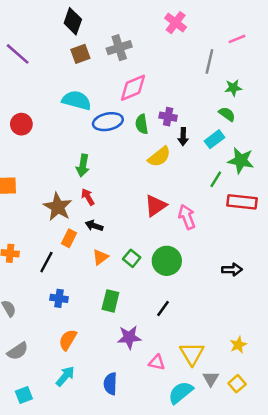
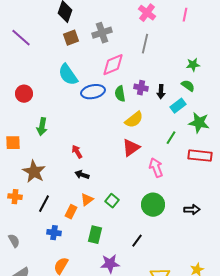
pink line: (237, 39) -> (185, 15), moved, turned -56
gray line: (209, 61) -> (145, 44), moved
cyan semicircle: (77, 100) -> (68, 75), turned -140
black arrow: (183, 137) -> (161, 92), moved
green arrow: (83, 166) -> (42, 127), moved
green line: (216, 179) -> (171, 138), moved
red triangle: (156, 206) -> (131, 148), moved
brown star: (58, 207) -> (34, 172), moved
orange rectangle: (69, 238) -> (71, 212), moved
green circle: (167, 261) -> (153, 205), moved

